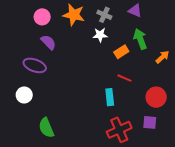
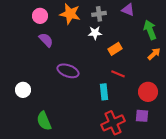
gray cross: (104, 15) -> (99, 14), turned -32
green arrow: (140, 39) -> (150, 30), moved
purple ellipse: (35, 65) -> (68, 71), moved

